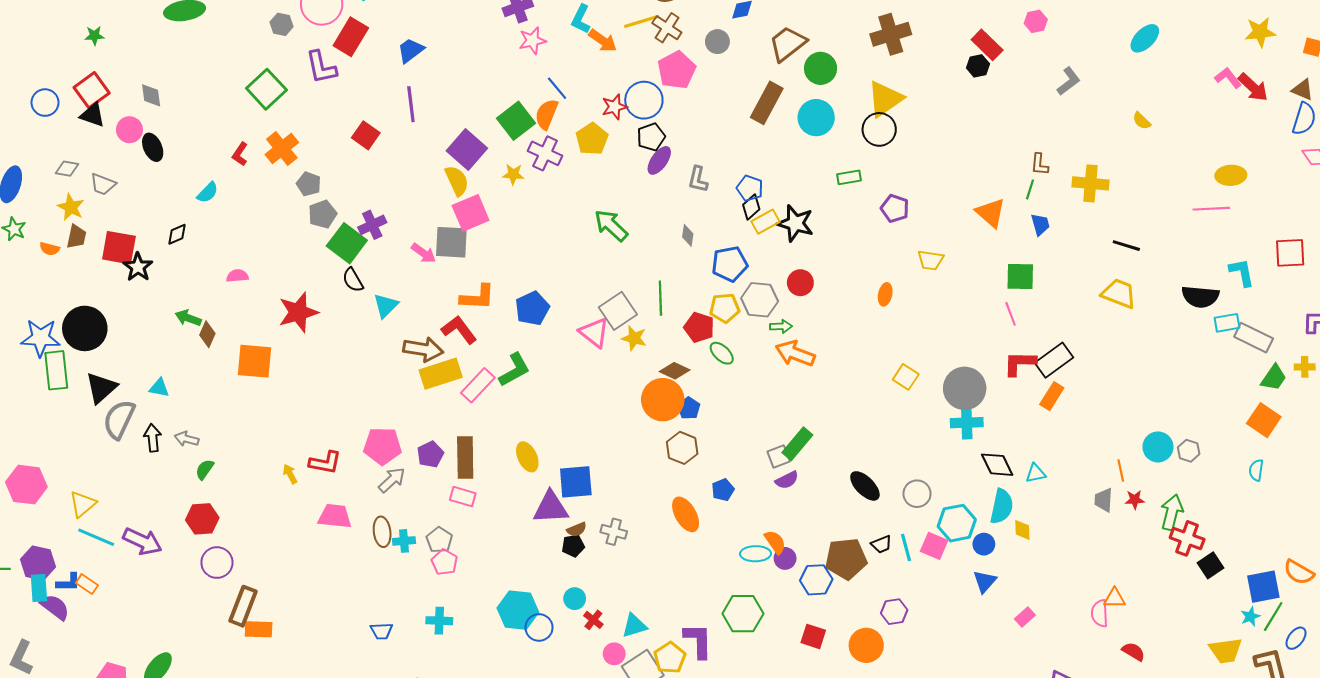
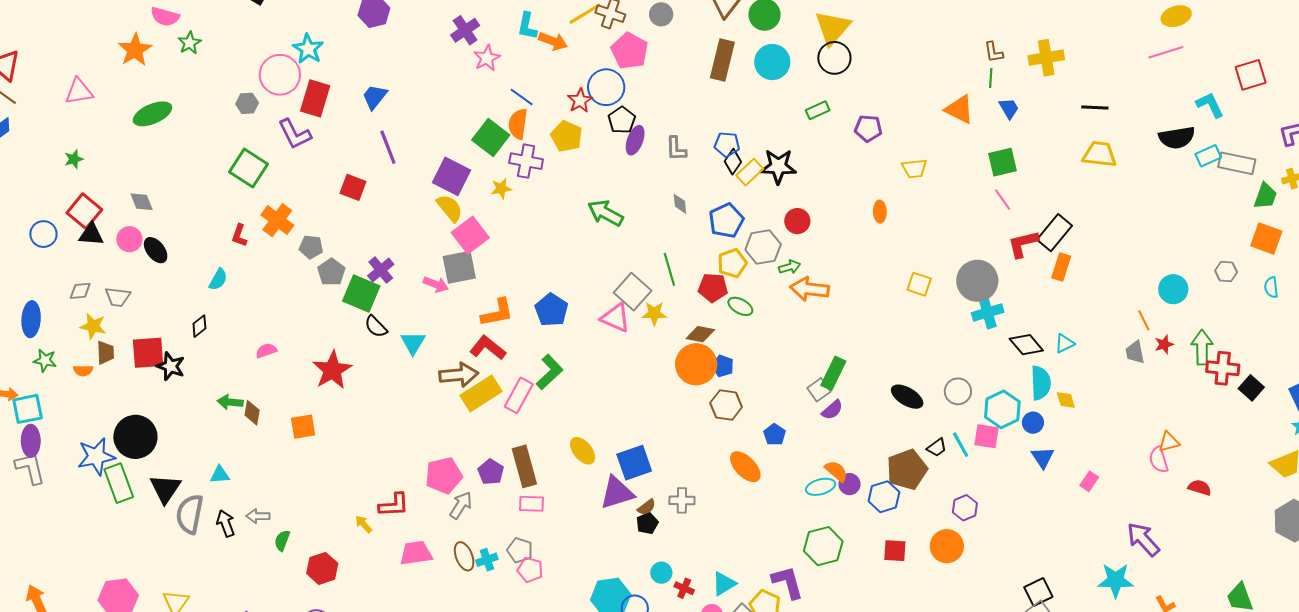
orange square: (255, 361) -> (303, 427), size x0.7
gray hexagon: (1189, 451) -> (1226, 271), moved
red hexagon: (202, 519) -> (322, 568), moved

